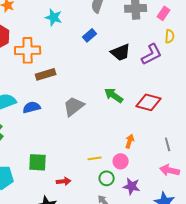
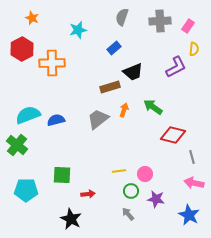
cyan star: (54, 17) -> (78, 30), turned -30
black trapezoid: (121, 52) -> (133, 72), moved
brown rectangle: (46, 74) -> (110, 87), moved
green arrow: (114, 95) -> (153, 107), moved
red diamond: (149, 102) -> (173, 135), moved
orange arrow: (130, 141) -> (124, 110), moved

